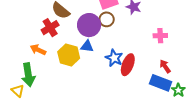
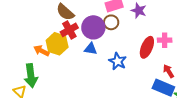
red cross: (50, 28) -> (69, 30), moved
yellow hexagon: (69, 55) -> (57, 44), moved
red ellipse: (128, 65) -> (147, 47), moved

